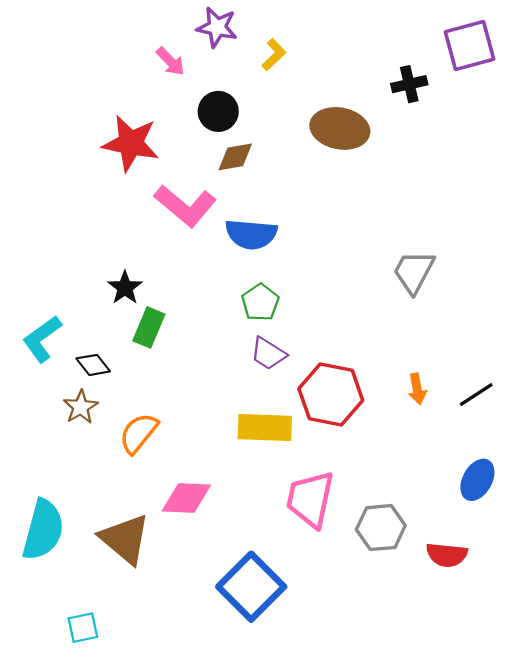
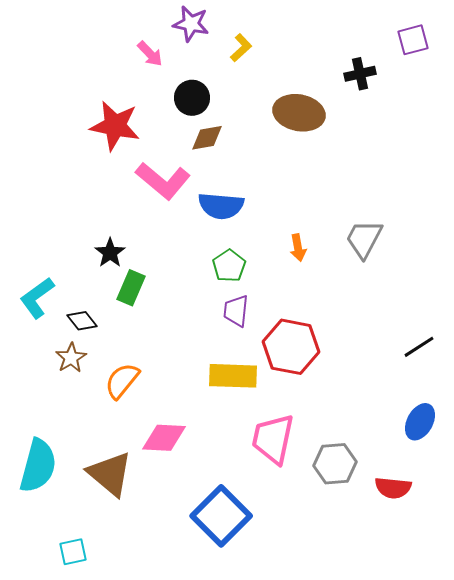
purple square: (469, 45) -> (413, 40), size x0.7
purple trapezoid: (268, 354) -> (236, 311), turned 64
orange arrow: (417, 389) -> (298, 248), moved

